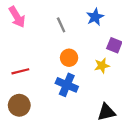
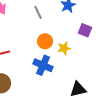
yellow star: (102, 66) -> (64, 48), moved

